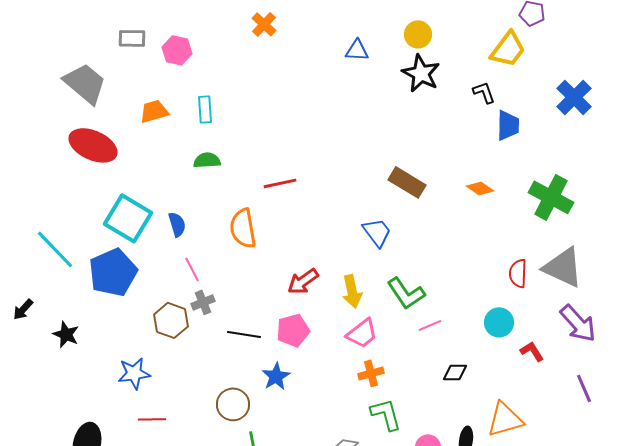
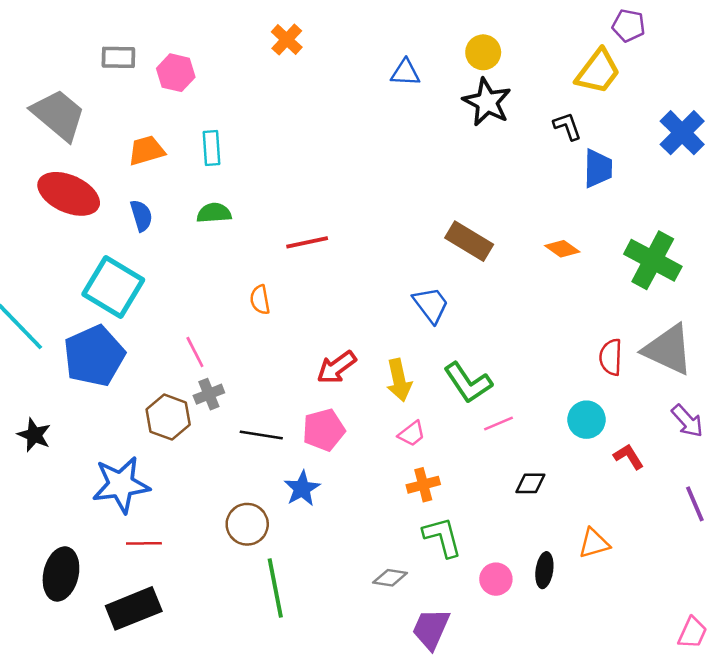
blue semicircle: (177, 224) -> (141, 216), moved
orange semicircle: (243, 228) -> (260, 300), size x0.6
purple arrow: (578, 323) -> (687, 421), size x0.7
pink trapezoid: (362, 333) -> (412, 434), size x0.7
blue star: (134, 373) -> (121, 485), size x1.4
orange triangle: (505, 419) -> (594, 543), size x0.7

